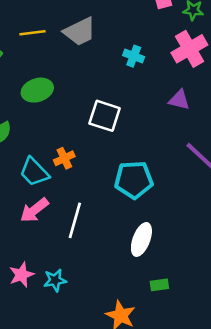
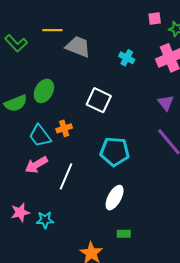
gray trapezoid: (80, 32) -> (78, 47), moved, turned -140
green ellipse: (37, 90) -> (44, 91), moved, turned -50
purple triangle: (179, 100) -> (166, 103), moved, turned 30

